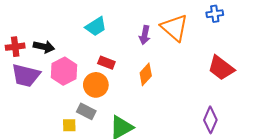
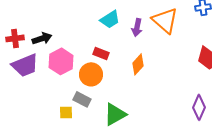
cyan trapezoid: (96, 27) -> (110, 19), moved
black arrow: (44, 47) -> (42, 38), turned -30
purple trapezoid: (26, 75) -> (25, 65), turned -36

